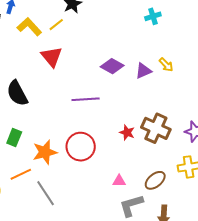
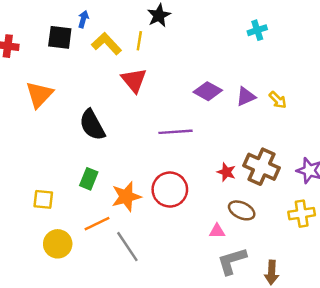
yellow line: (56, 25) -> (139, 41), turned -42
yellow arrow: (166, 65) -> (278, 100), moved
brown ellipse: (155, 180) -> (242, 210), moved, turned 65

